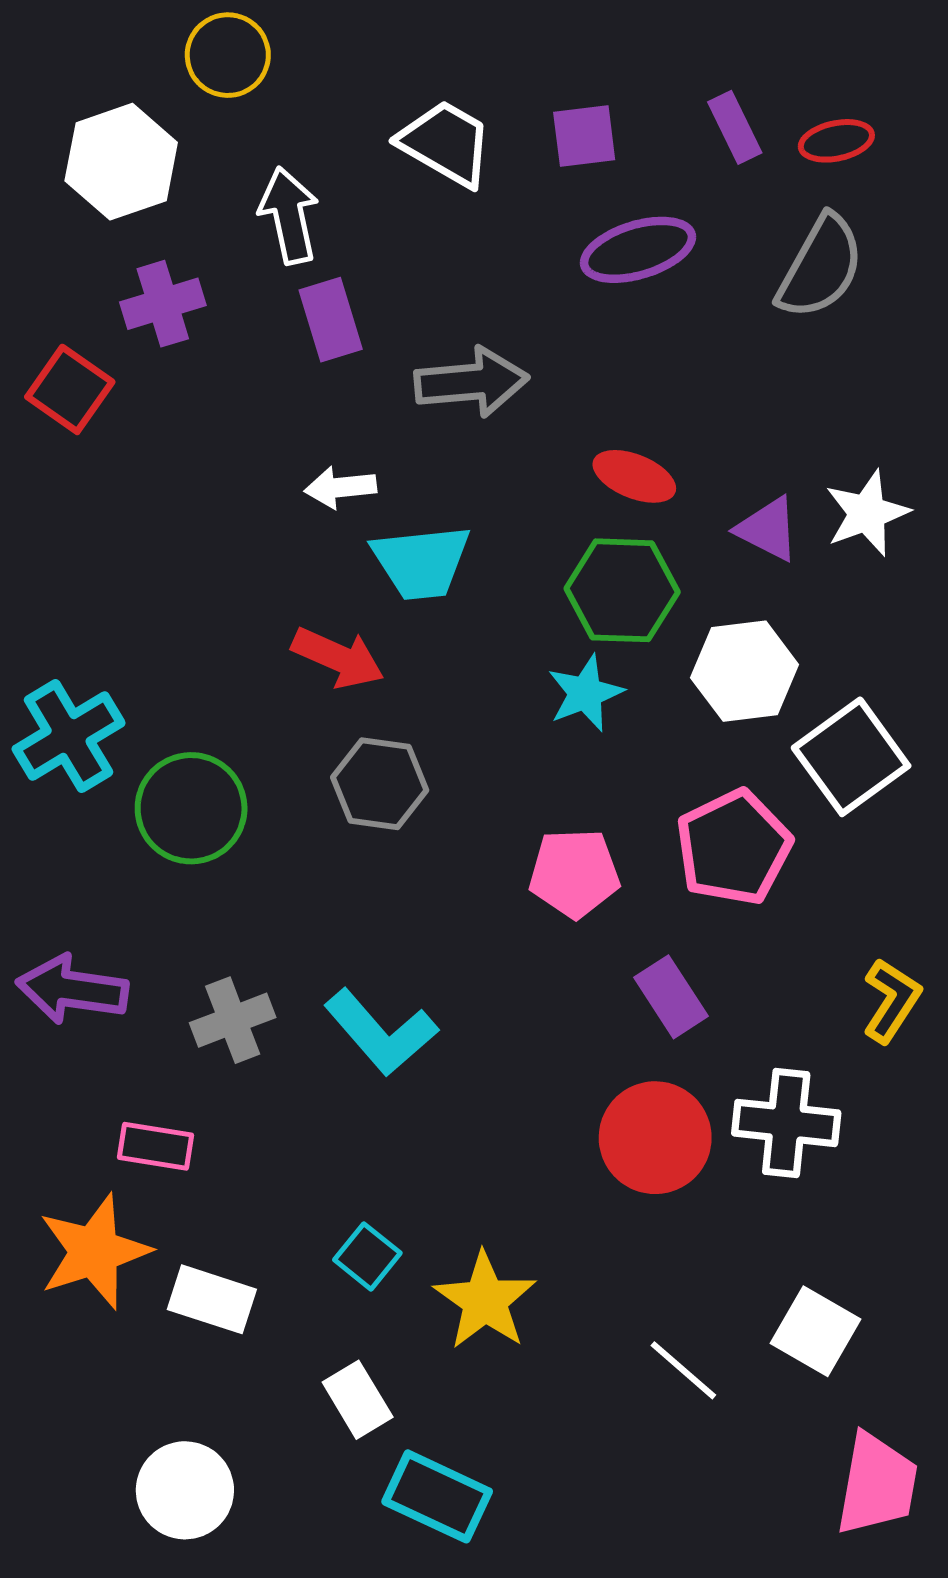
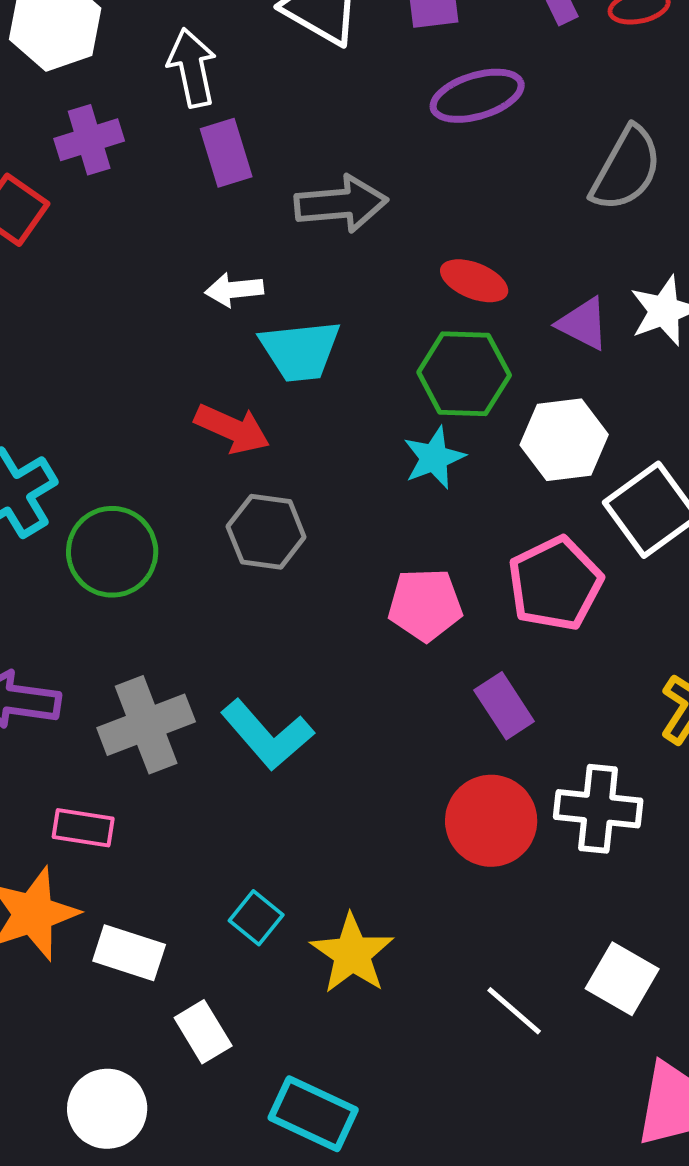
gray semicircle: (820, 267) -> (626, 169), moved
gray cross: (233, 1020) -> (146, 725), size x1.4
white rectangle: (358, 1400) -> (203, 1032), moved

